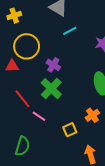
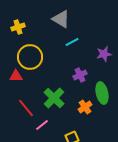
purple cross: (53, 65) -> (80, 75), moved, turned 32
orange cross: (92, 115) -> (85, 107), moved
pink line: (39, 116) -> (42, 125), turned -72

